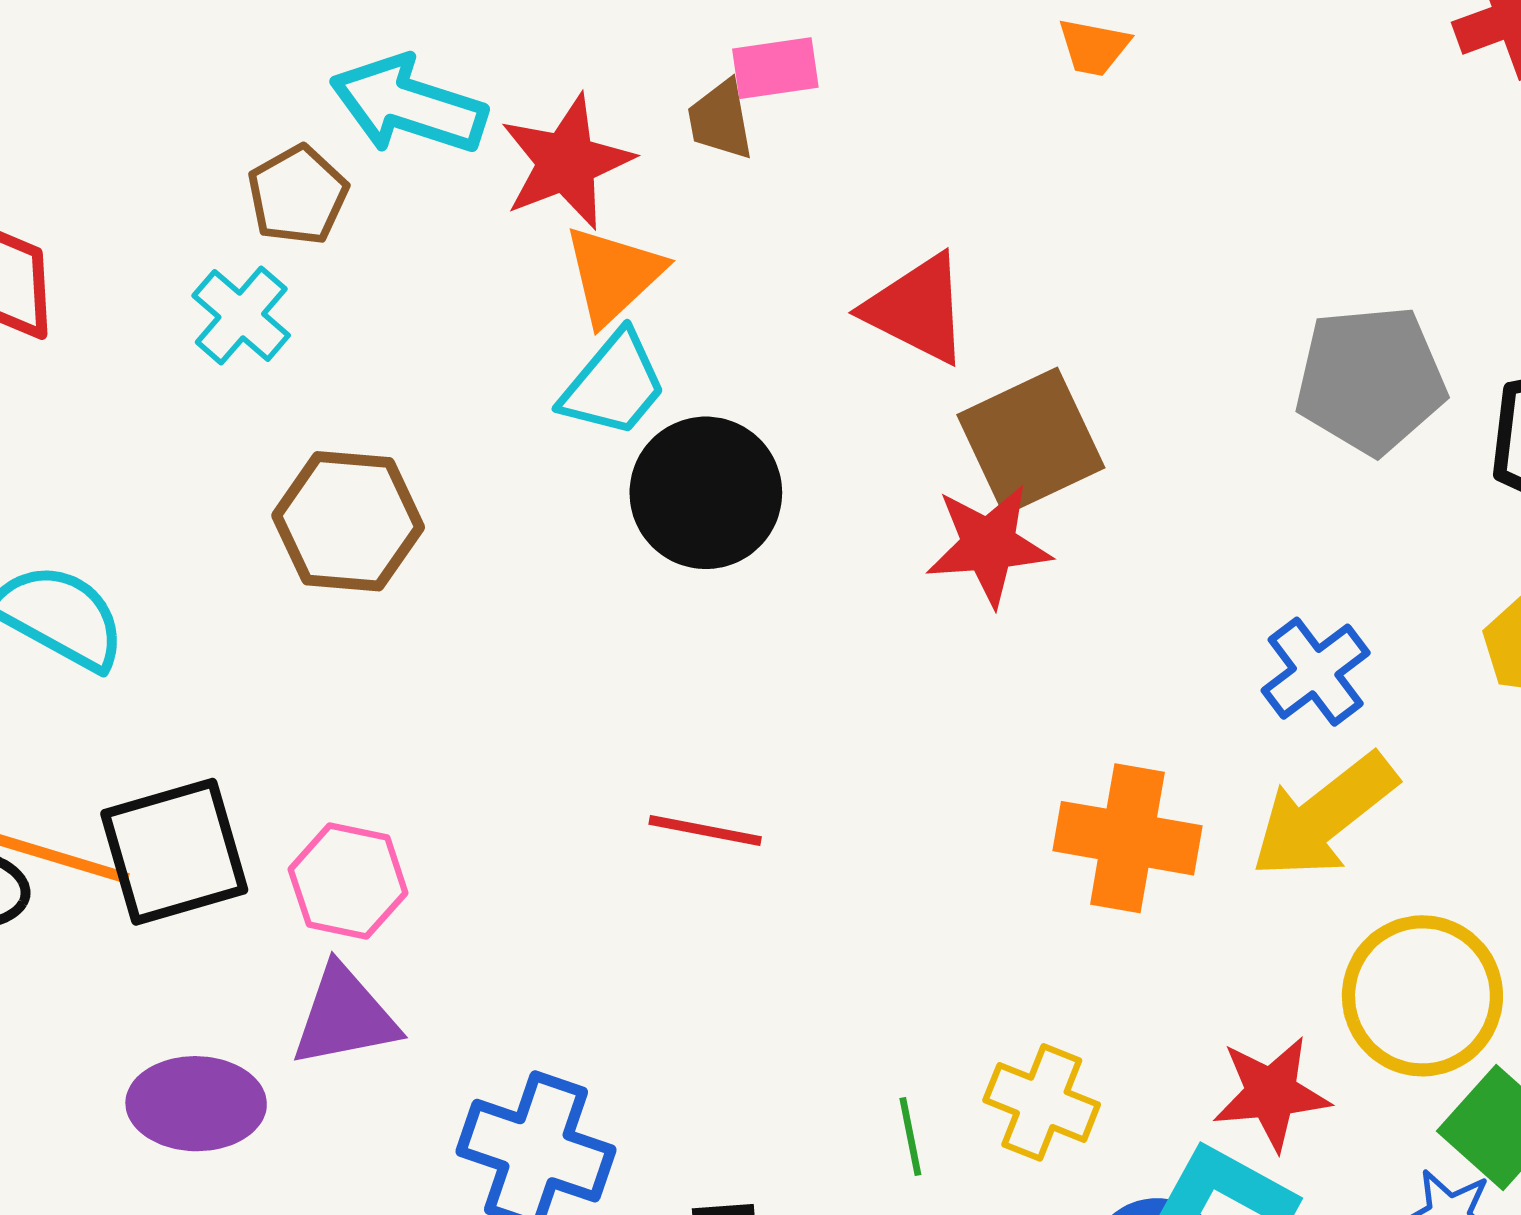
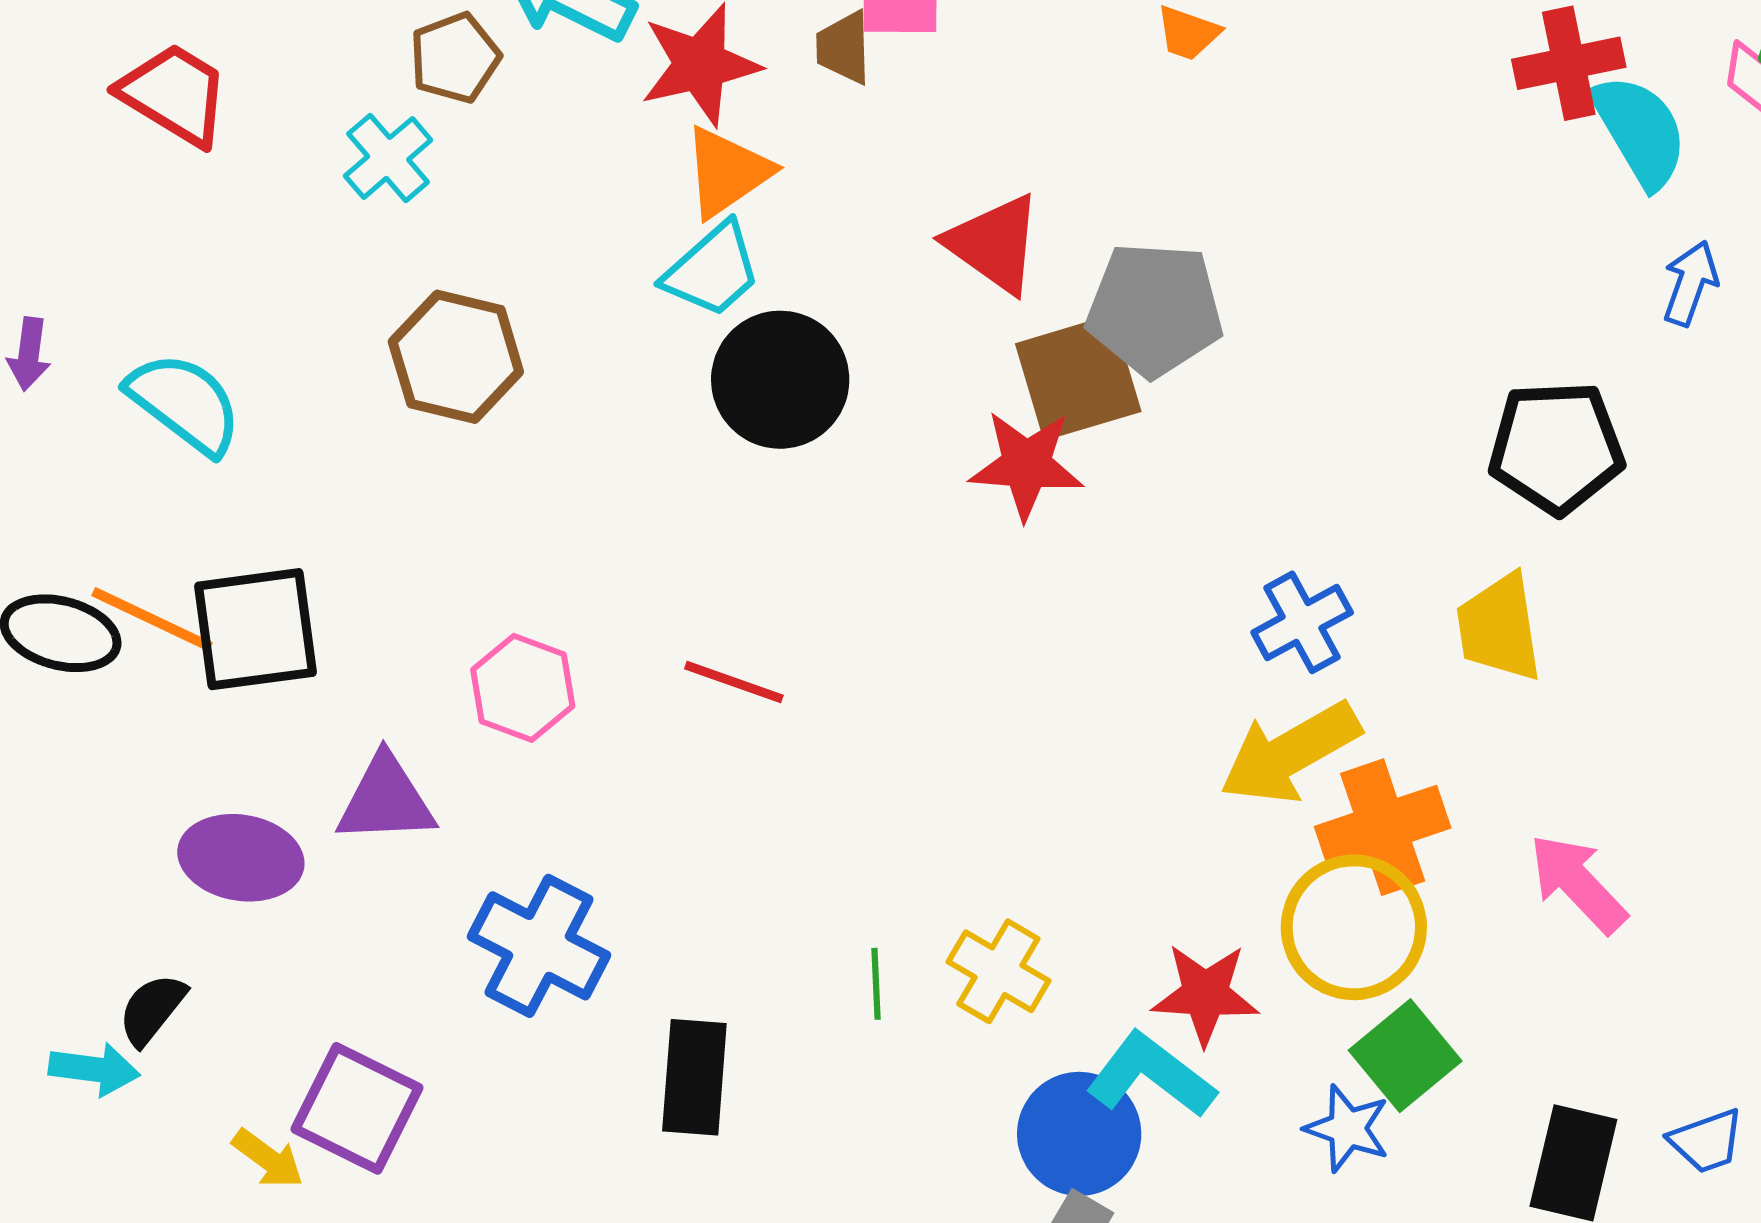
gray pentagon: (1371, 380) -> (1155, 309), moved
orange cross: (1127, 838) -> (1383, 827), moved, turned -37
pink hexagon: (348, 881) -> (523, 688), moved

